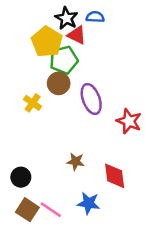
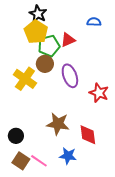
blue semicircle: (95, 17) -> (94, 22), moved
black star: (66, 18) -> (38, 14), moved
red triangle: (77, 35) -> (68, 40), moved, turned -49
yellow cross: (33, 103) -> (25, 79), size x1.6
brown star: (76, 162) -> (58, 124), size x1.6

